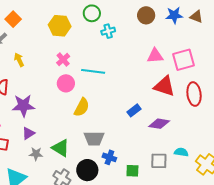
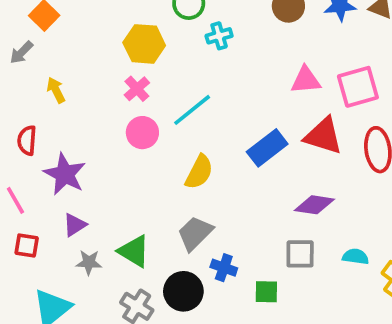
yellow hexagon: (60, 26) -> (144, 44), moved
cyan line: (93, 71) -> (192, 110), turned -45
purple star: (23, 106) -> (65, 174), turned 30
yellow semicircle: (82, 107) -> (199, 172), moved
blue rectangle: (134, 110) -> (267, 148), moved, size x1.5
gray trapezoid: (94, 138) -> (195, 233), turned 135
gray square: (159, 161) -> (300, 254), moved

